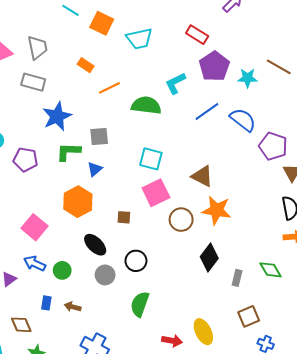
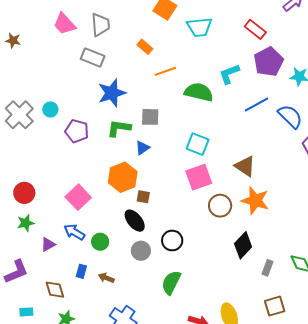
brown square: (124, 217) -> (143, 197), moved

